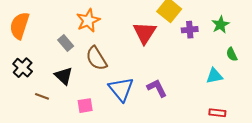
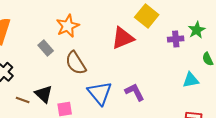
purple cross: (190, 30) -> (176, 39), moved
red triangle: (145, 33) -> (123, 38), turned 35
black triangle: (64, 76) -> (44, 94), moved

